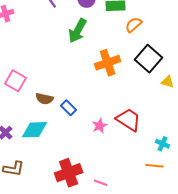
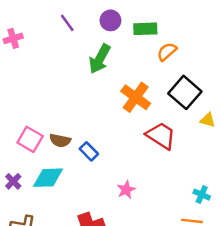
orange cross: (108, 63) -> (136, 97), turned -35
pink square: (16, 81) -> (30, 139), moved
red trapezoid: (129, 120) -> (161, 136), moved
pink star: (100, 126) -> (126, 190), moved

